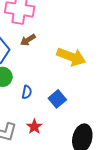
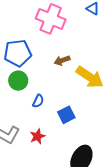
brown arrow: (28, 40) -> (62, 60), moved

